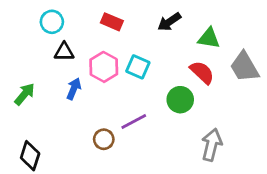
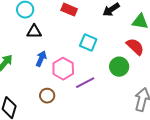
pink hexagon: (104, 67) -> (63, 69), moved
brown circle: (104, 139) -> (47, 96), moved

